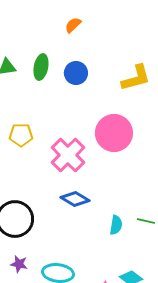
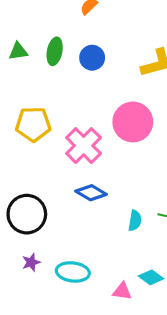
yellow pentagon: (21, 135) -> (33, 124), size x1.4
purple star: (19, 264) -> (31, 262), turned -30

